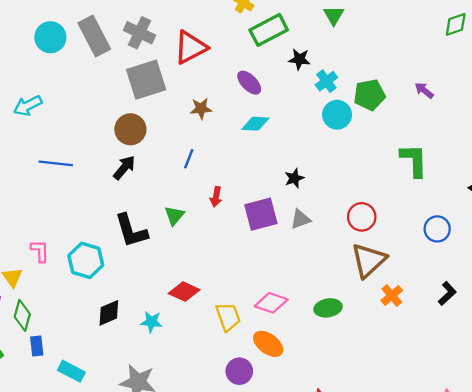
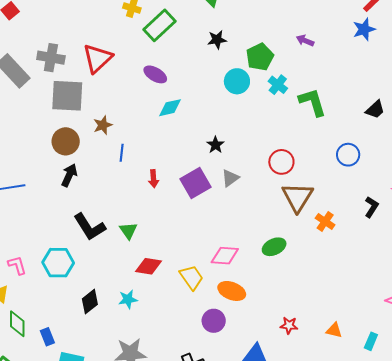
black star: (299, 59) -> (217, 40), moved
gray square: (146, 80) -> (67, 96), turned 36
cyan cross: (326, 81) -> (278, 85), moved
brown star: (201, 109) -> (103, 125), moved
green triangle: (174, 216) -> (128, 231), moved
blue rectangle: (37, 346) -> (47, 337), moved

